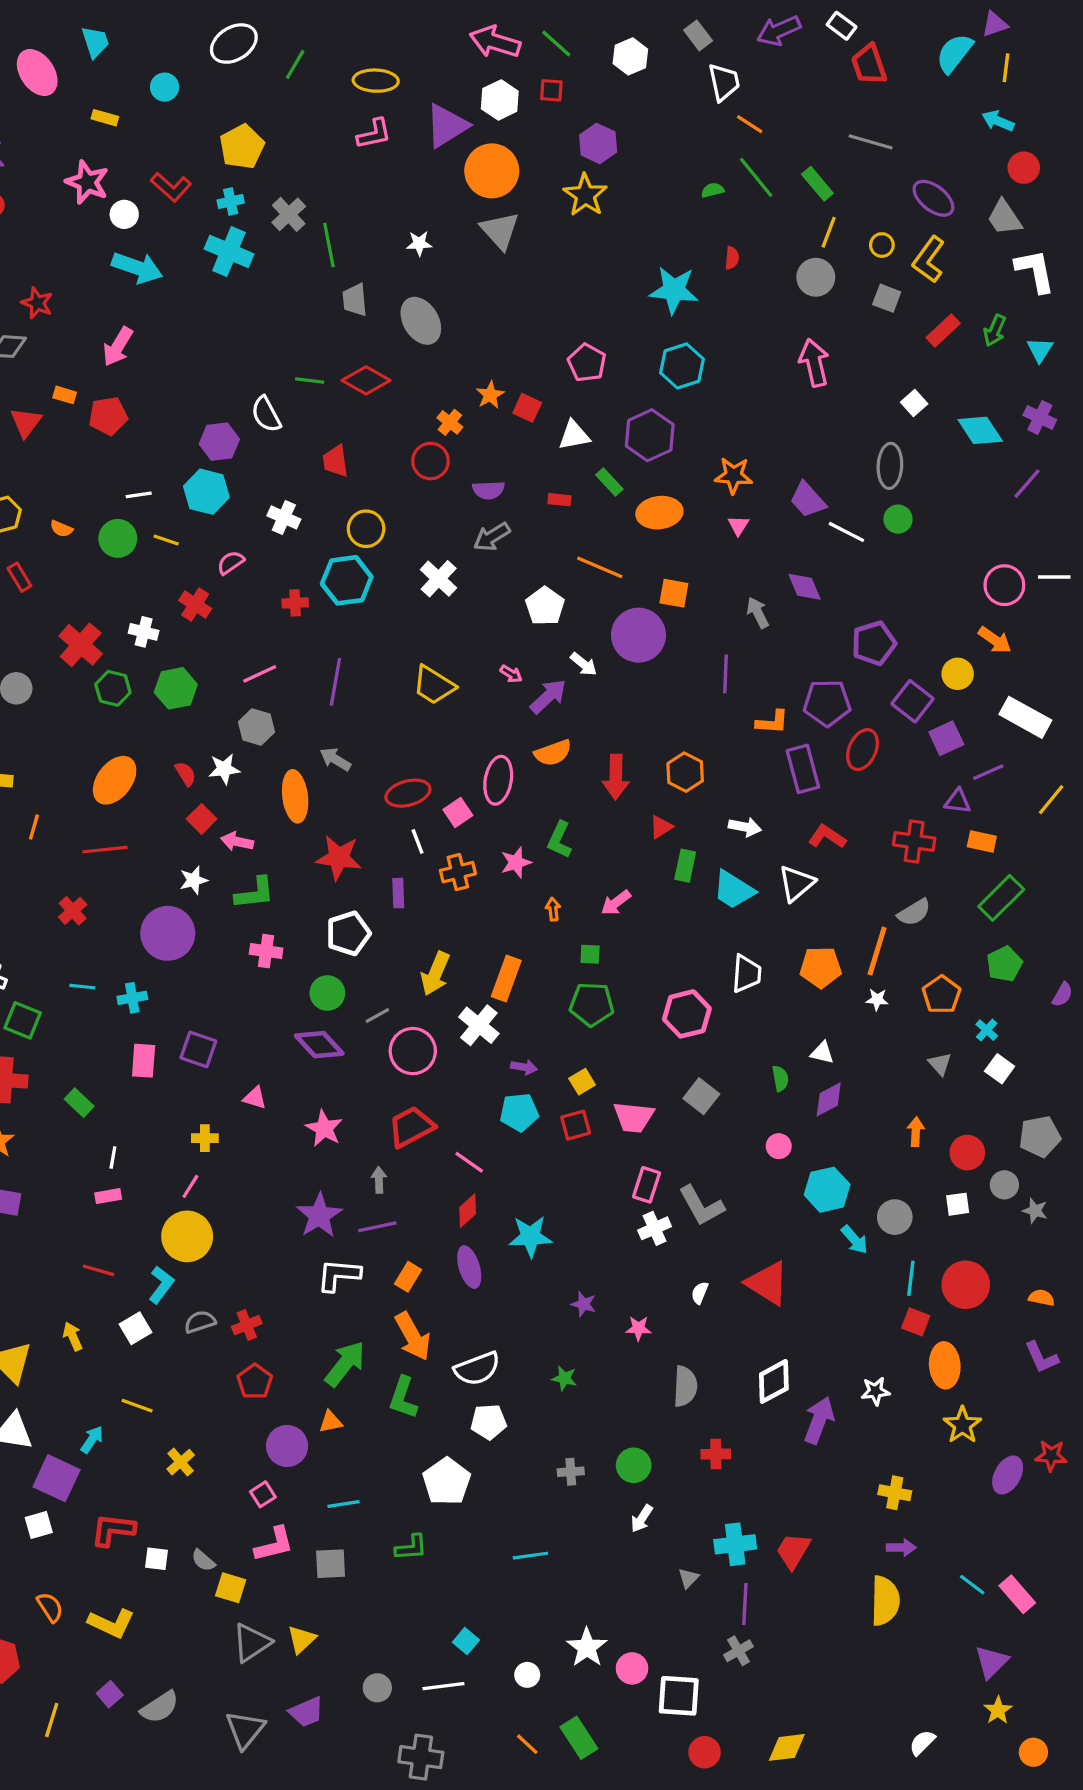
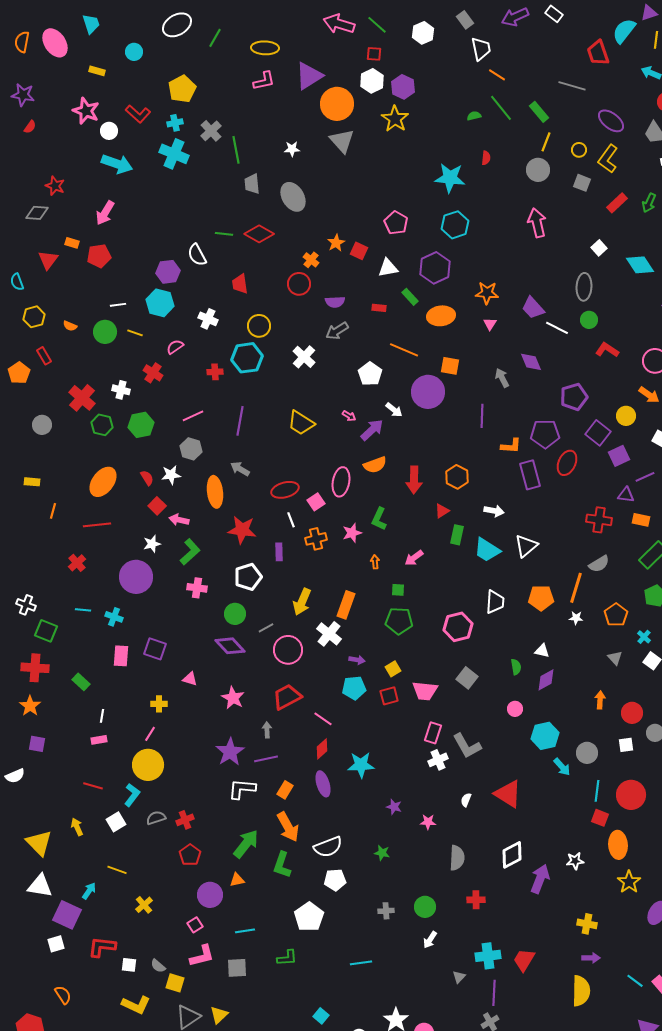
red trapezoid: (869, 64) -> (598, 53), moved
white hexagon: (500, 100) -> (372, 81), moved
red L-shape: (827, 837) -> (607, 350), moved
green L-shape: (255, 893) -> (190, 552), turned -36
cyan cross: (132, 998) -> (114, 617), turned 30
yellow L-shape: (111, 1623) -> (136, 1005), moved

